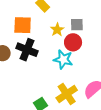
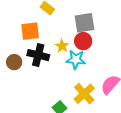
gray square: (77, 25) -> (84, 23), size x1.5
yellow star: (57, 30) -> (62, 46), moved

